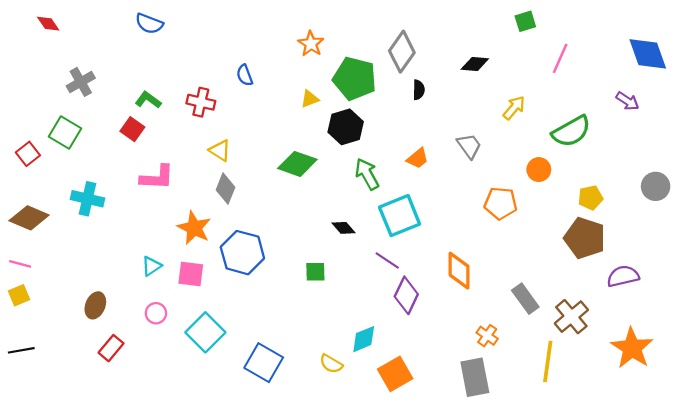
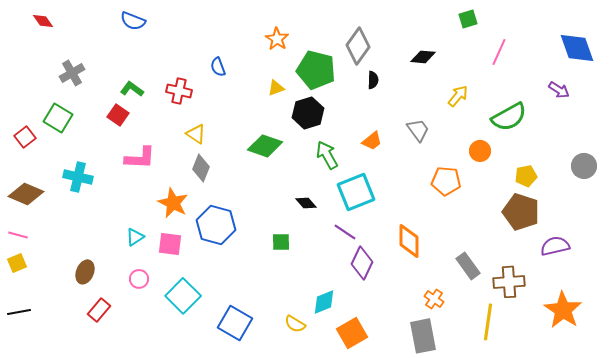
brown cross: (571, 317) -> (509, 282), turned 36

